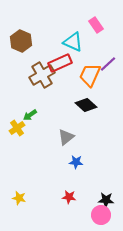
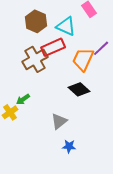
brown hexagon: (21, 41) -> (36, 21), moved

